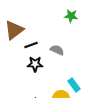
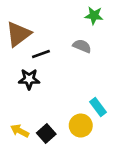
gray semicircle: (57, 50) -> (82, 46), moved
black star: (35, 64) -> (29, 79), moved

